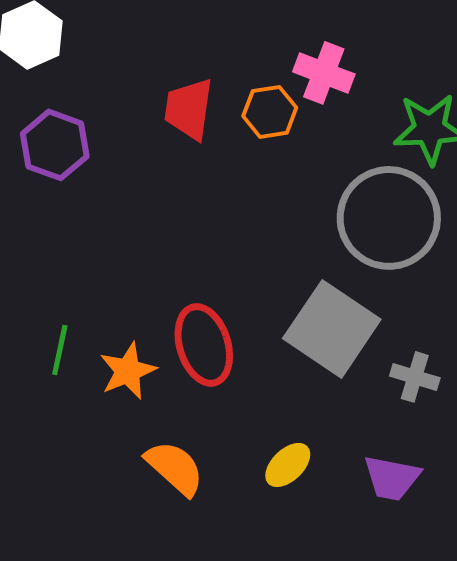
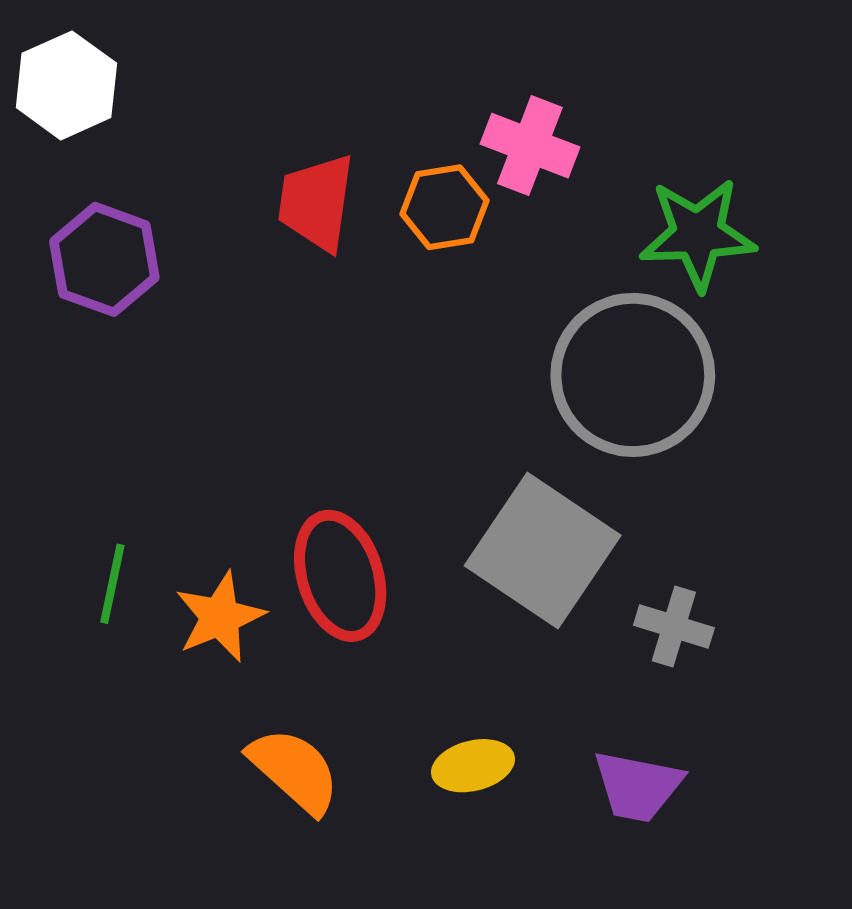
yellow ellipse: (288, 465) -> (473, 766), turned 30

